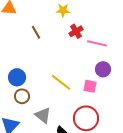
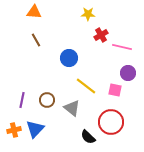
brown line: (36, 32) -> (36, 40), moved
blue circle: (17, 77) -> (69, 58), moved
gray triangle: (43, 115) -> (72, 108), moved

